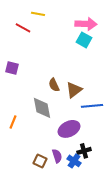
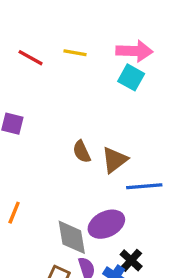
yellow line: (38, 14) -> (75, 53), moved
gray diamond: (42, 108) -> (72, 237), moved
black cross: (84, 151) -> (131, 260), turned -32

